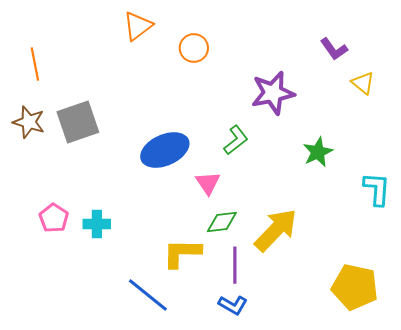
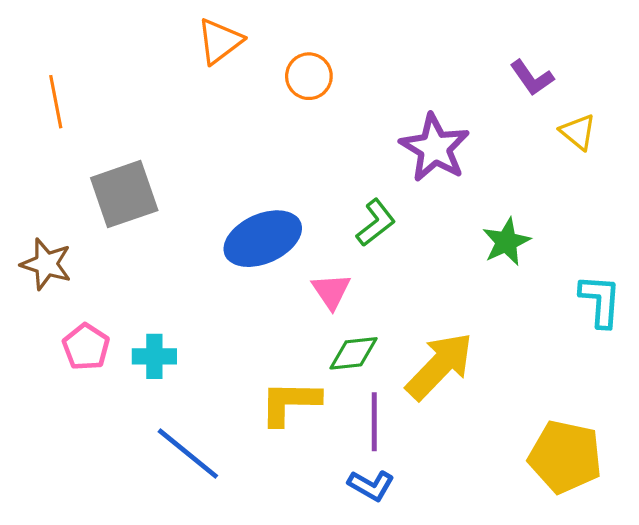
purple star: (273, 93) -> (435, 148), turned -30
brown star: (29, 122) -> (46, 264), moved
blue line: (148, 295) -> (188, 454), moved

